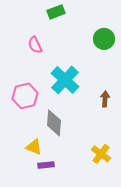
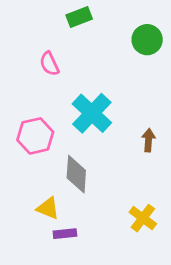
green circle: (104, 39) -> (147, 40), moved

